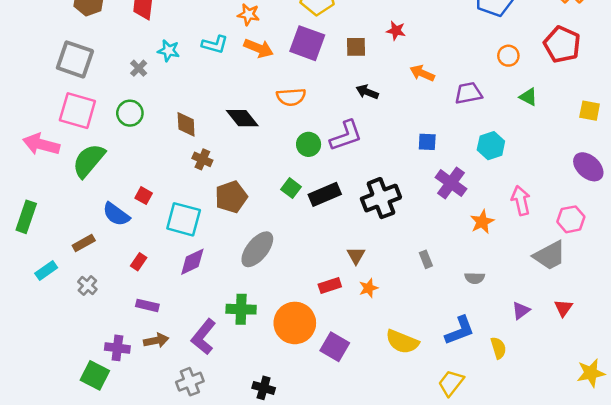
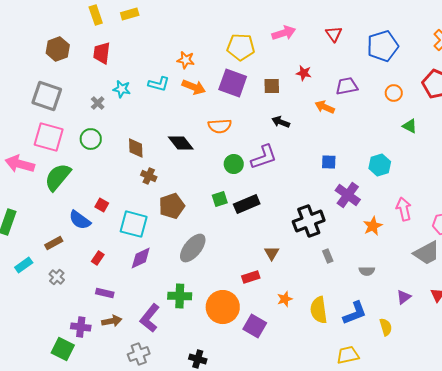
purple trapezoid: (468, 93) -> (347, 86), moved
green square: (291, 188) -> (220, 199), turned 35
black cross: (381, 198) -> (309, 221), moved
orange star: (368, 288) -> (285, 299), moved
yellow semicircle: (402, 342) -> (319, 310), moved, turned 60
yellow trapezoid: (451, 383) -> (348, 355), turned 40

